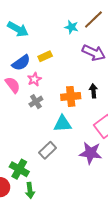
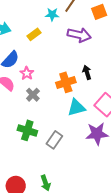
yellow rectangle: (45, 56) -> (34, 34), moved
cyan triangle: (63, 124) -> (76, 108), moved
green cross: (19, 169) -> (27, 130), moved

